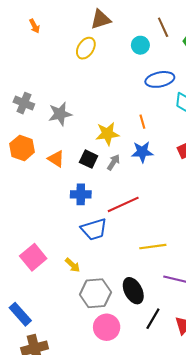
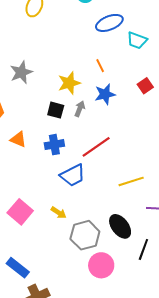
orange triangle: (56, 159) -> (18, 139), moved

